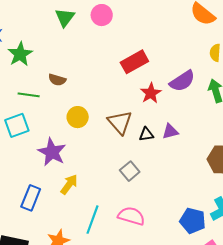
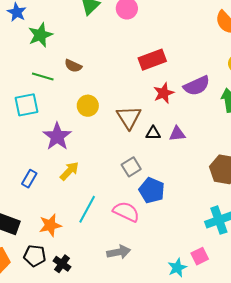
blue rectangle: (31, 198) -> (29, 179), size x0.7
blue pentagon: (193, 221) -> (152, 190), moved

